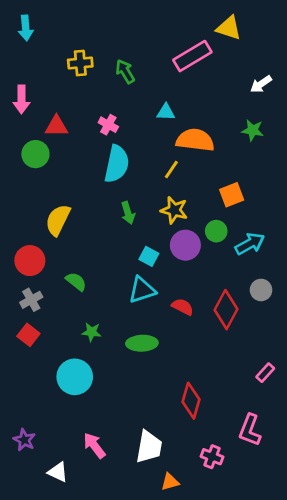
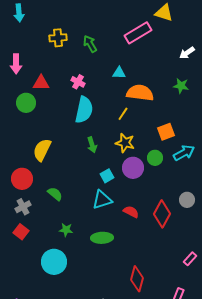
cyan arrow: (250, 244) -> (184, 153), moved
cyan square: (149, 256) -> (107, 176), turned 32

